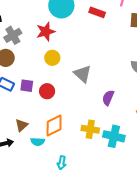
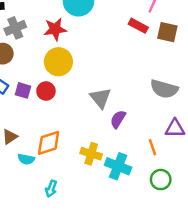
red rectangle: (97, 12) -> (138, 26), moved
yellow circle: (52, 58) -> (58, 62), size x1.5
gray triangle: (83, 74) -> (100, 98), moved
red circle: (47, 91) -> (46, 91), moved

